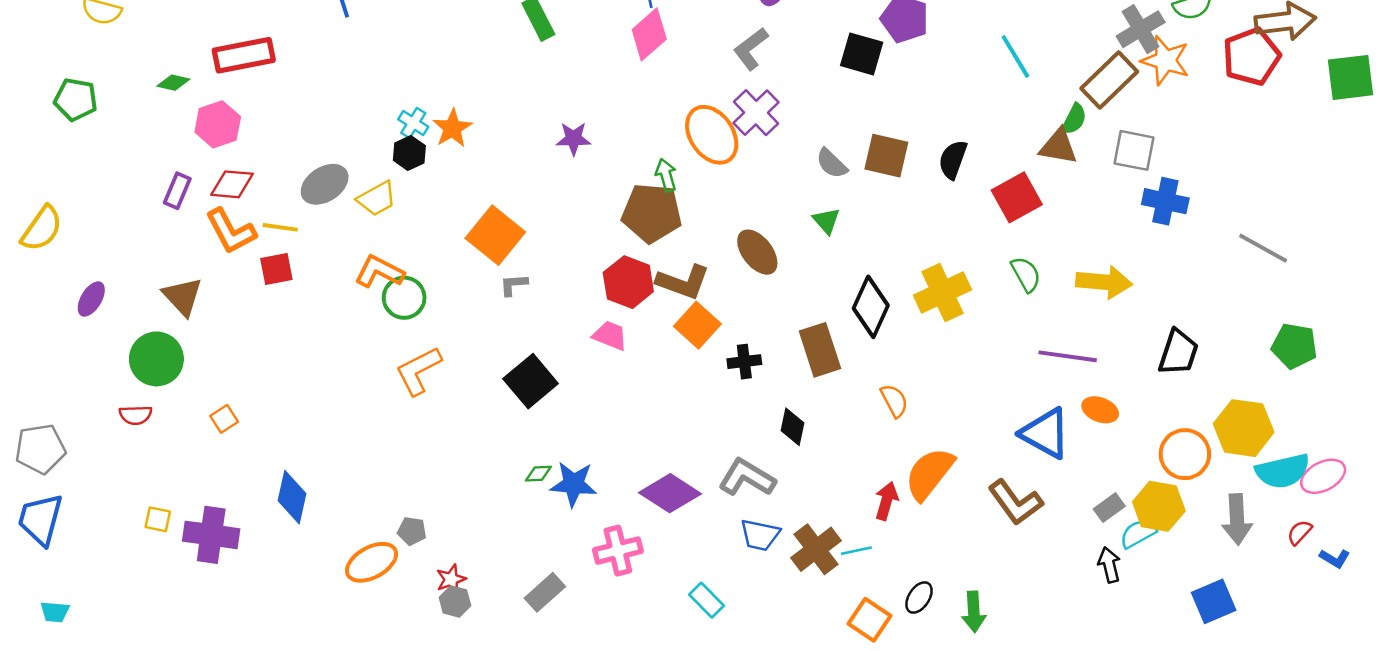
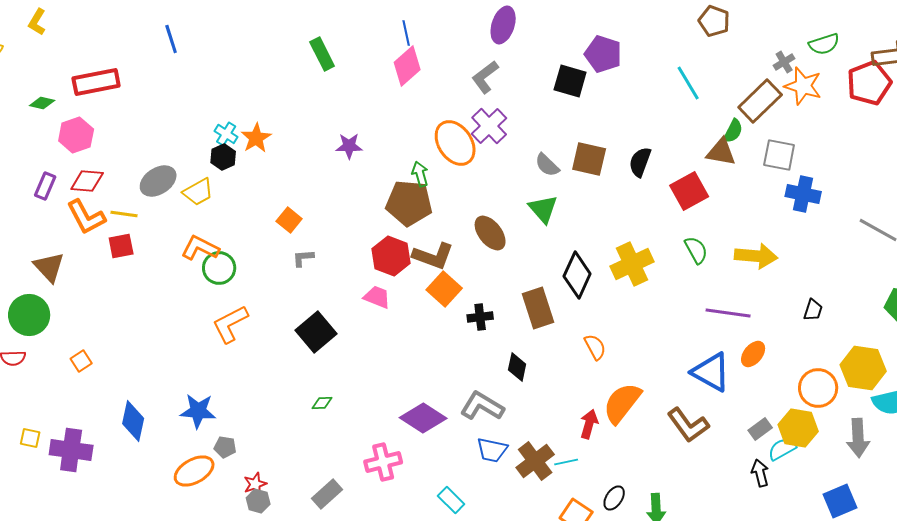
gray cross: (1141, 29) -> (784, 62), size x0.6
green triangle: (826, 221) -> (543, 209), size x1.4
orange square: (495, 235) -> (289, 220), size x0.6
black trapezoid: (1178, 352) -> (813, 310), size x0.6
orange ellipse: (1100, 410) -> (753, 354), turned -72
blue star: (574, 484) -> (198, 411), moved

